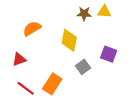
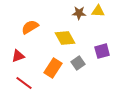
yellow diamond: (69, 40) -> (65, 38), turned -40
purple square: (109, 54) -> (102, 51), turned -35
orange rectangle: (52, 84) -> (53, 68), moved

